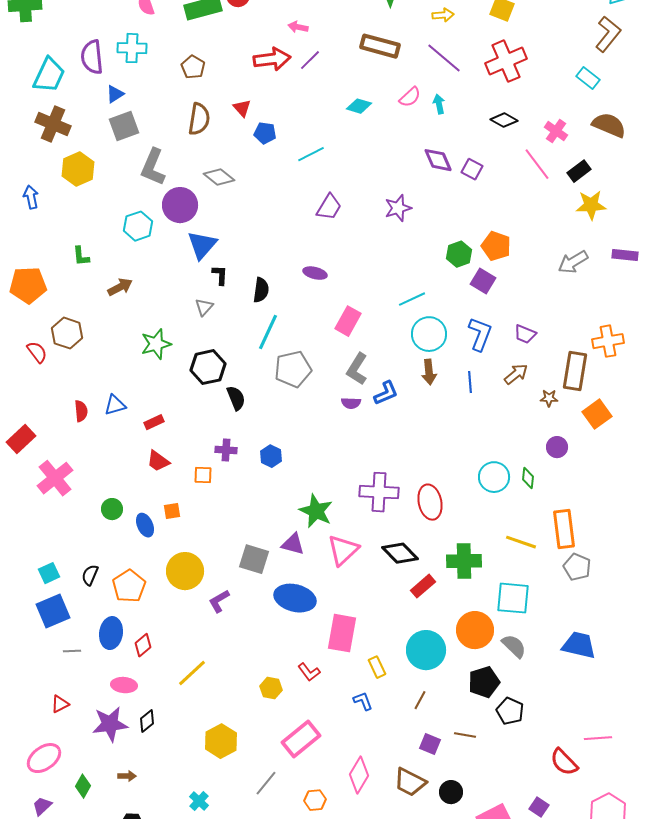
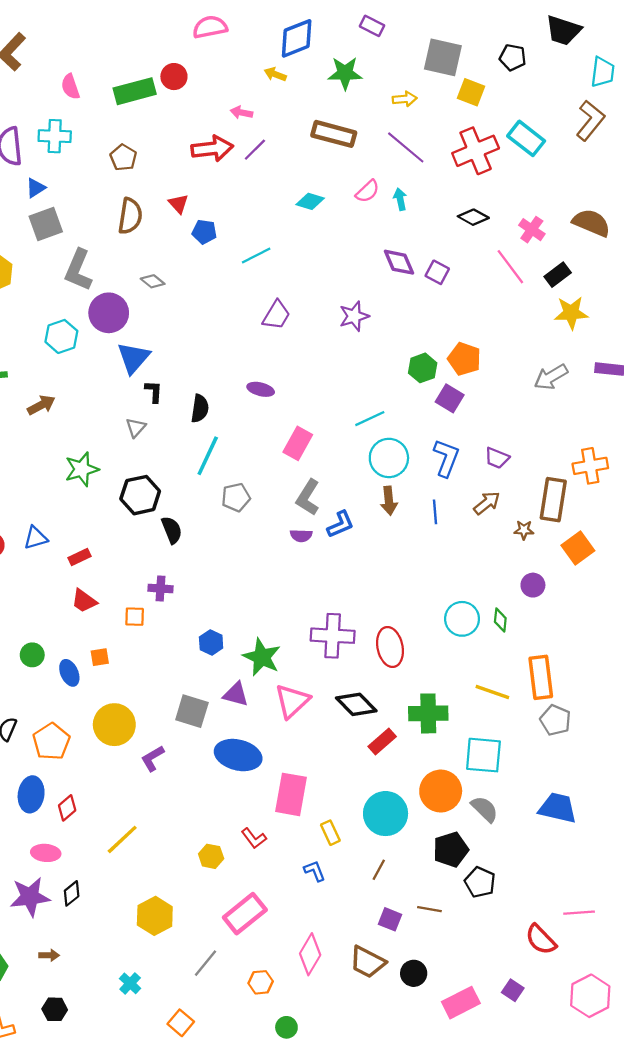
cyan rectangle: (588, 78) -> (526, 138), moved, size x1.4
gray diamond: (219, 177) -> (153, 281), size x0.7
gray pentagon: (293, 369) -> (236, 497), size x0.7
blue hexagon: (271, 456) -> (211, 642), moved

